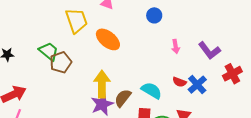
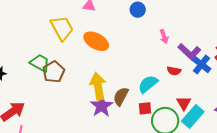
purple L-shape: (209, 50) -> (189, 51), moved
blue cross: (197, 85) -> (201, 64), moved
cyan semicircle: (152, 91) -> (148, 84), turned -60

